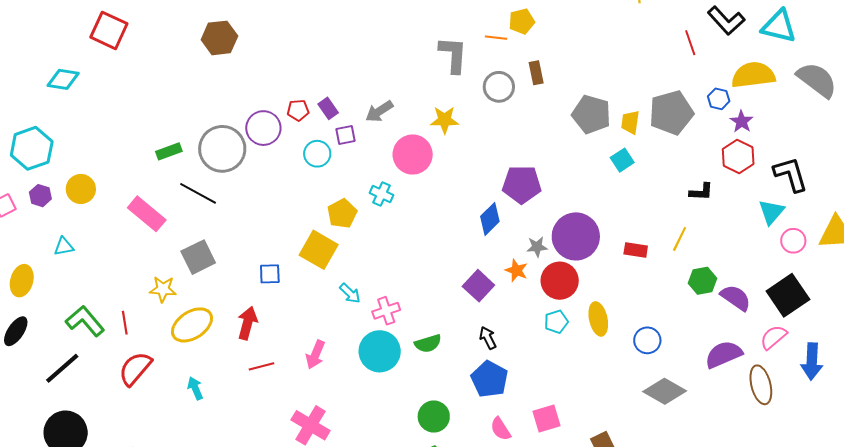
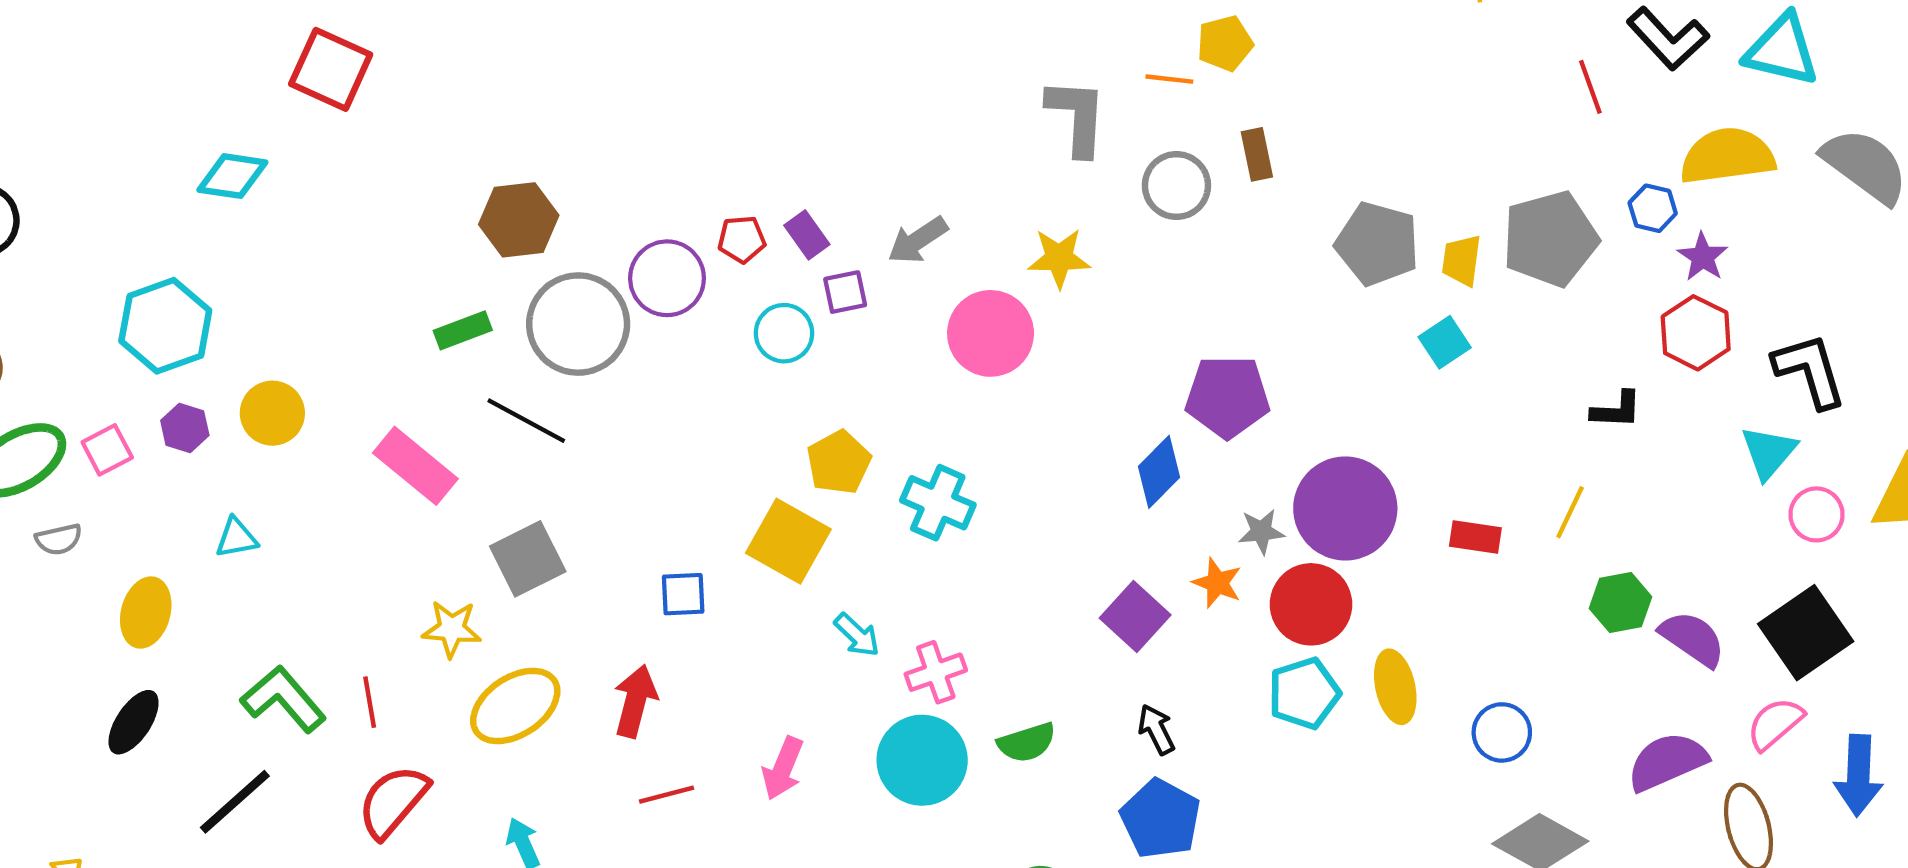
brown hexagon: (219, 38) -> (519, 220), moved
cyan cross: (382, 194) -> (938, 503), moved, size x1.4
cyan pentagon: (556, 322) -> (1304, 693), size x1.4

